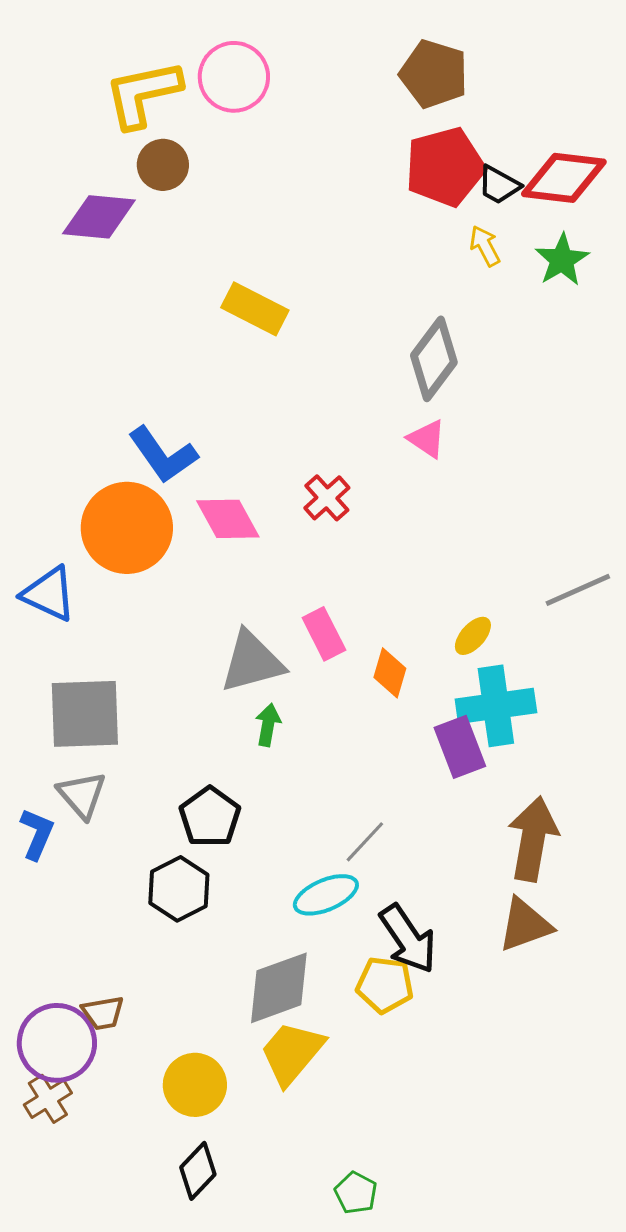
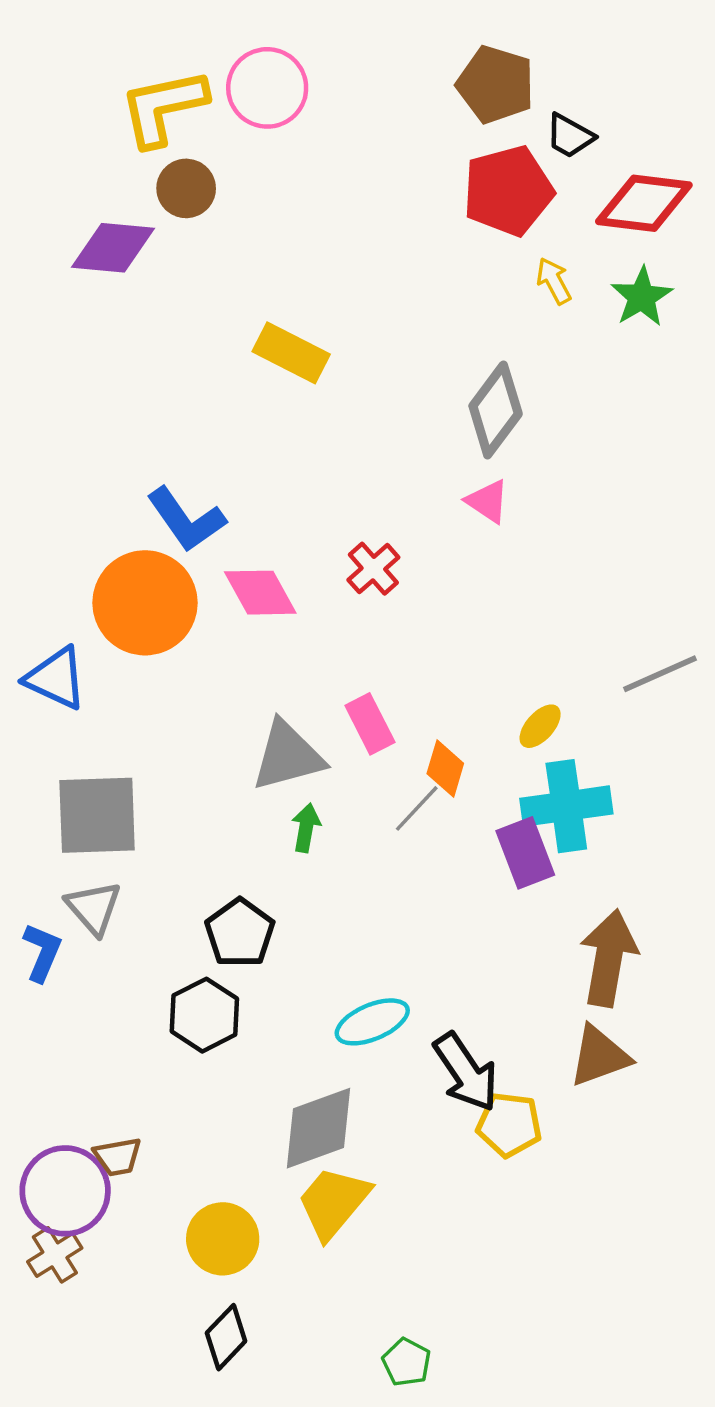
black trapezoid: (499, 185) -> (570, 136), moved
gray line: (365, 842) -> (417, 808), moved
yellow pentagon: (385, 985) -> (509, 1125), moved

